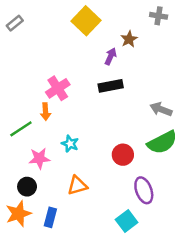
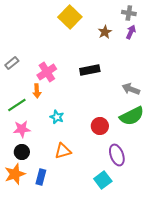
gray rectangle: (15, 23) -> (12, 63), moved
purple arrow: (111, 56) -> (131, 32), moved
pink star: (39, 158) -> (22, 129), moved

